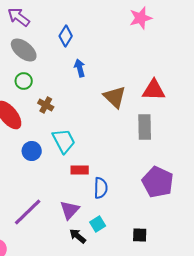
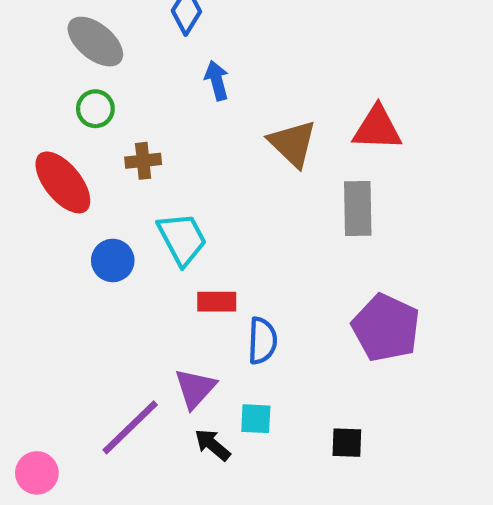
brown cross: (46, 105) -> (143, 161), turned -35
purple line: (28, 212) -> (130, 427), moved
cyan square: (98, 224) -> (256, 419), turned 35

